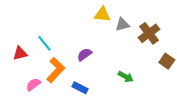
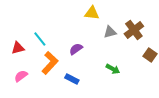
gray triangle: (122, 24) -> (110, 32), moved
pink semicircle: (33, 84) -> (21, 76), moved

